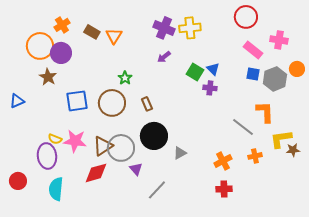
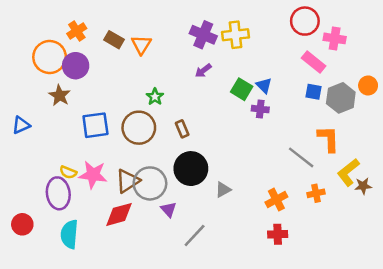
pink cross: (279, 40) -> (335, 38), moved
yellow L-shape: (281, 139) -> (348, 172), turned -30

